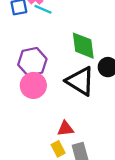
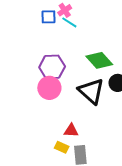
green diamond: (83, 46) -> (99, 60), turned -44
yellow rectangle: (58, 149) -> (62, 147), turned -48

